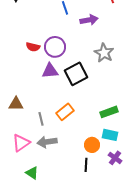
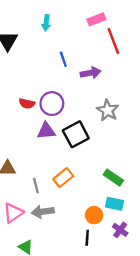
green rectangle: (109, 112) -> (113, 178), turned 54

